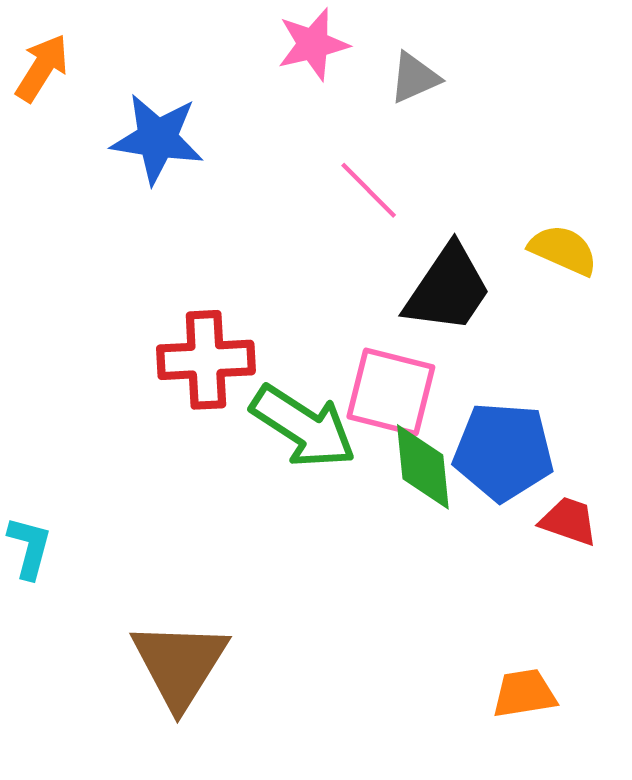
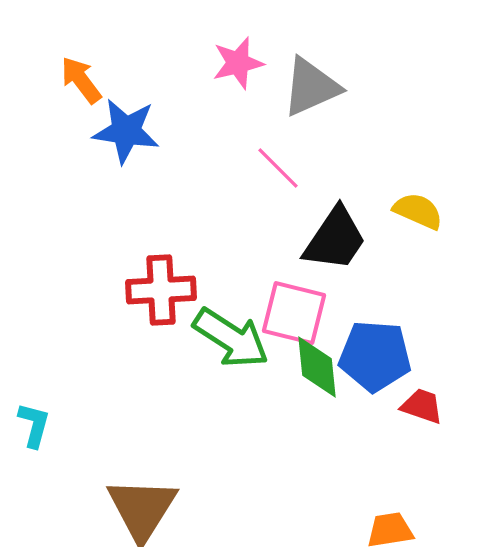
orange arrow: (42, 68) -> (81, 80), moved, turned -69
gray triangle: (414, 78) -> (311, 87), size x1.6

